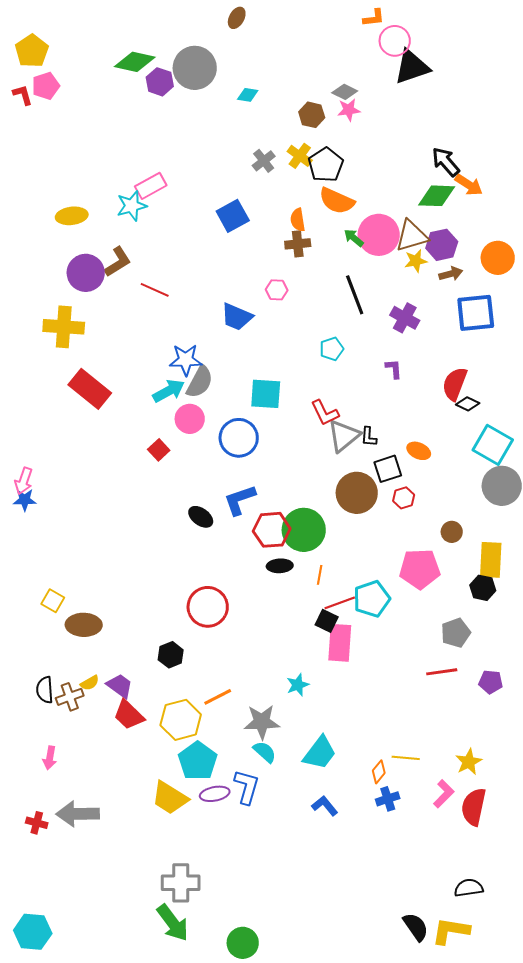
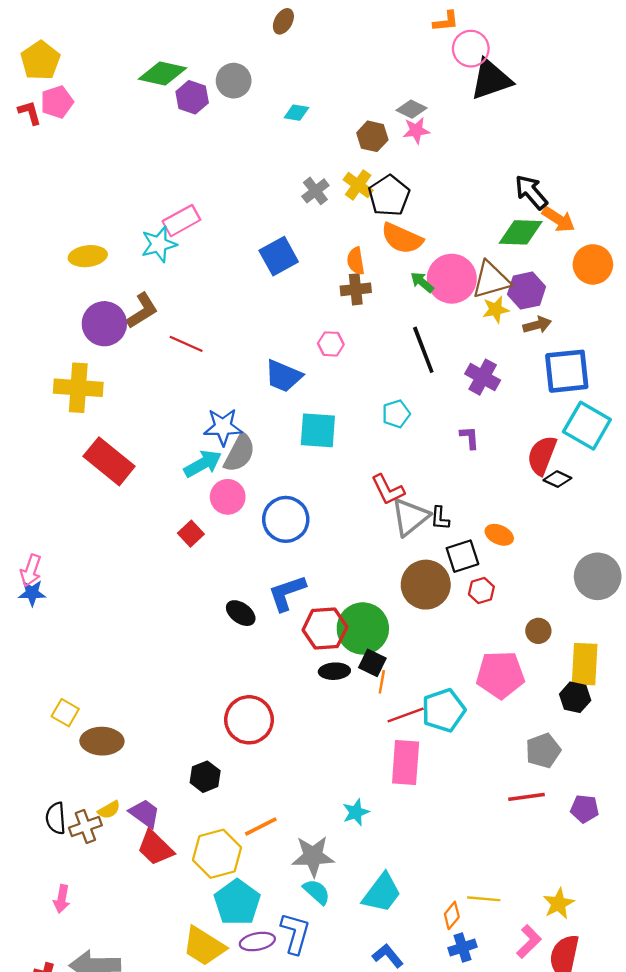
gray circle: (195, 68) -> (234, 81), size x0.7
orange circle: (498, 258) -> (593, 264), moved
cyan square: (266, 394) -> (318, 430), moved
cyan square: (493, 445) -> (587, 426), moved
black square: (327, 621) -> (372, 663), moved

